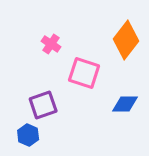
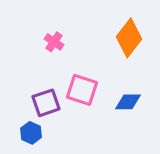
pink square: (84, 73) -> (82, 90), moved

